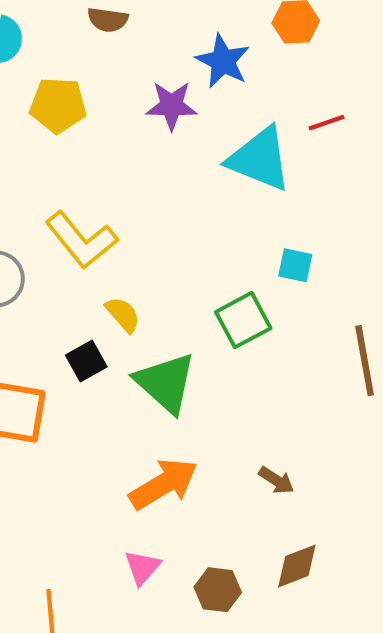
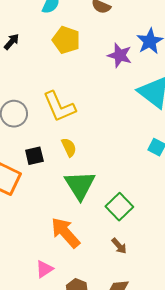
green square: (243, 320) -> (119, 207), moved, turned -32
black square: (86, 361) -> (34, 156), moved
orange arrow: (163, 484) -> (65, 233), turned -116

